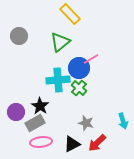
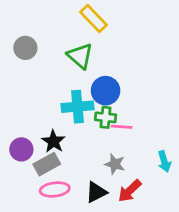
green triangle: (60, 42) -> (80, 56), turned -40
pink line: (91, 59) -> (122, 127), moved, turned 35
green cross: (79, 88) -> (106, 117), turned -35

